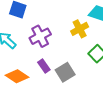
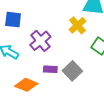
purple rectangle: (44, 66) -> (50, 69), turned -40

